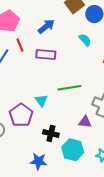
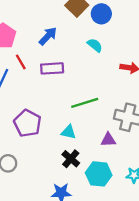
cyan triangle: (41, 100) -> (69, 132), moved, turned -32
purple pentagon: (21, 115) -> (27, 123), moved
black cross: (51, 133) -> (71, 159), turned 35

